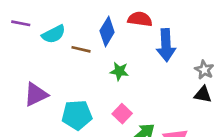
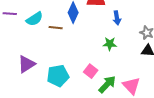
blue arrow: (166, 45) -> (117, 18), size x0.6
green star: (119, 71) -> (110, 44), moved

